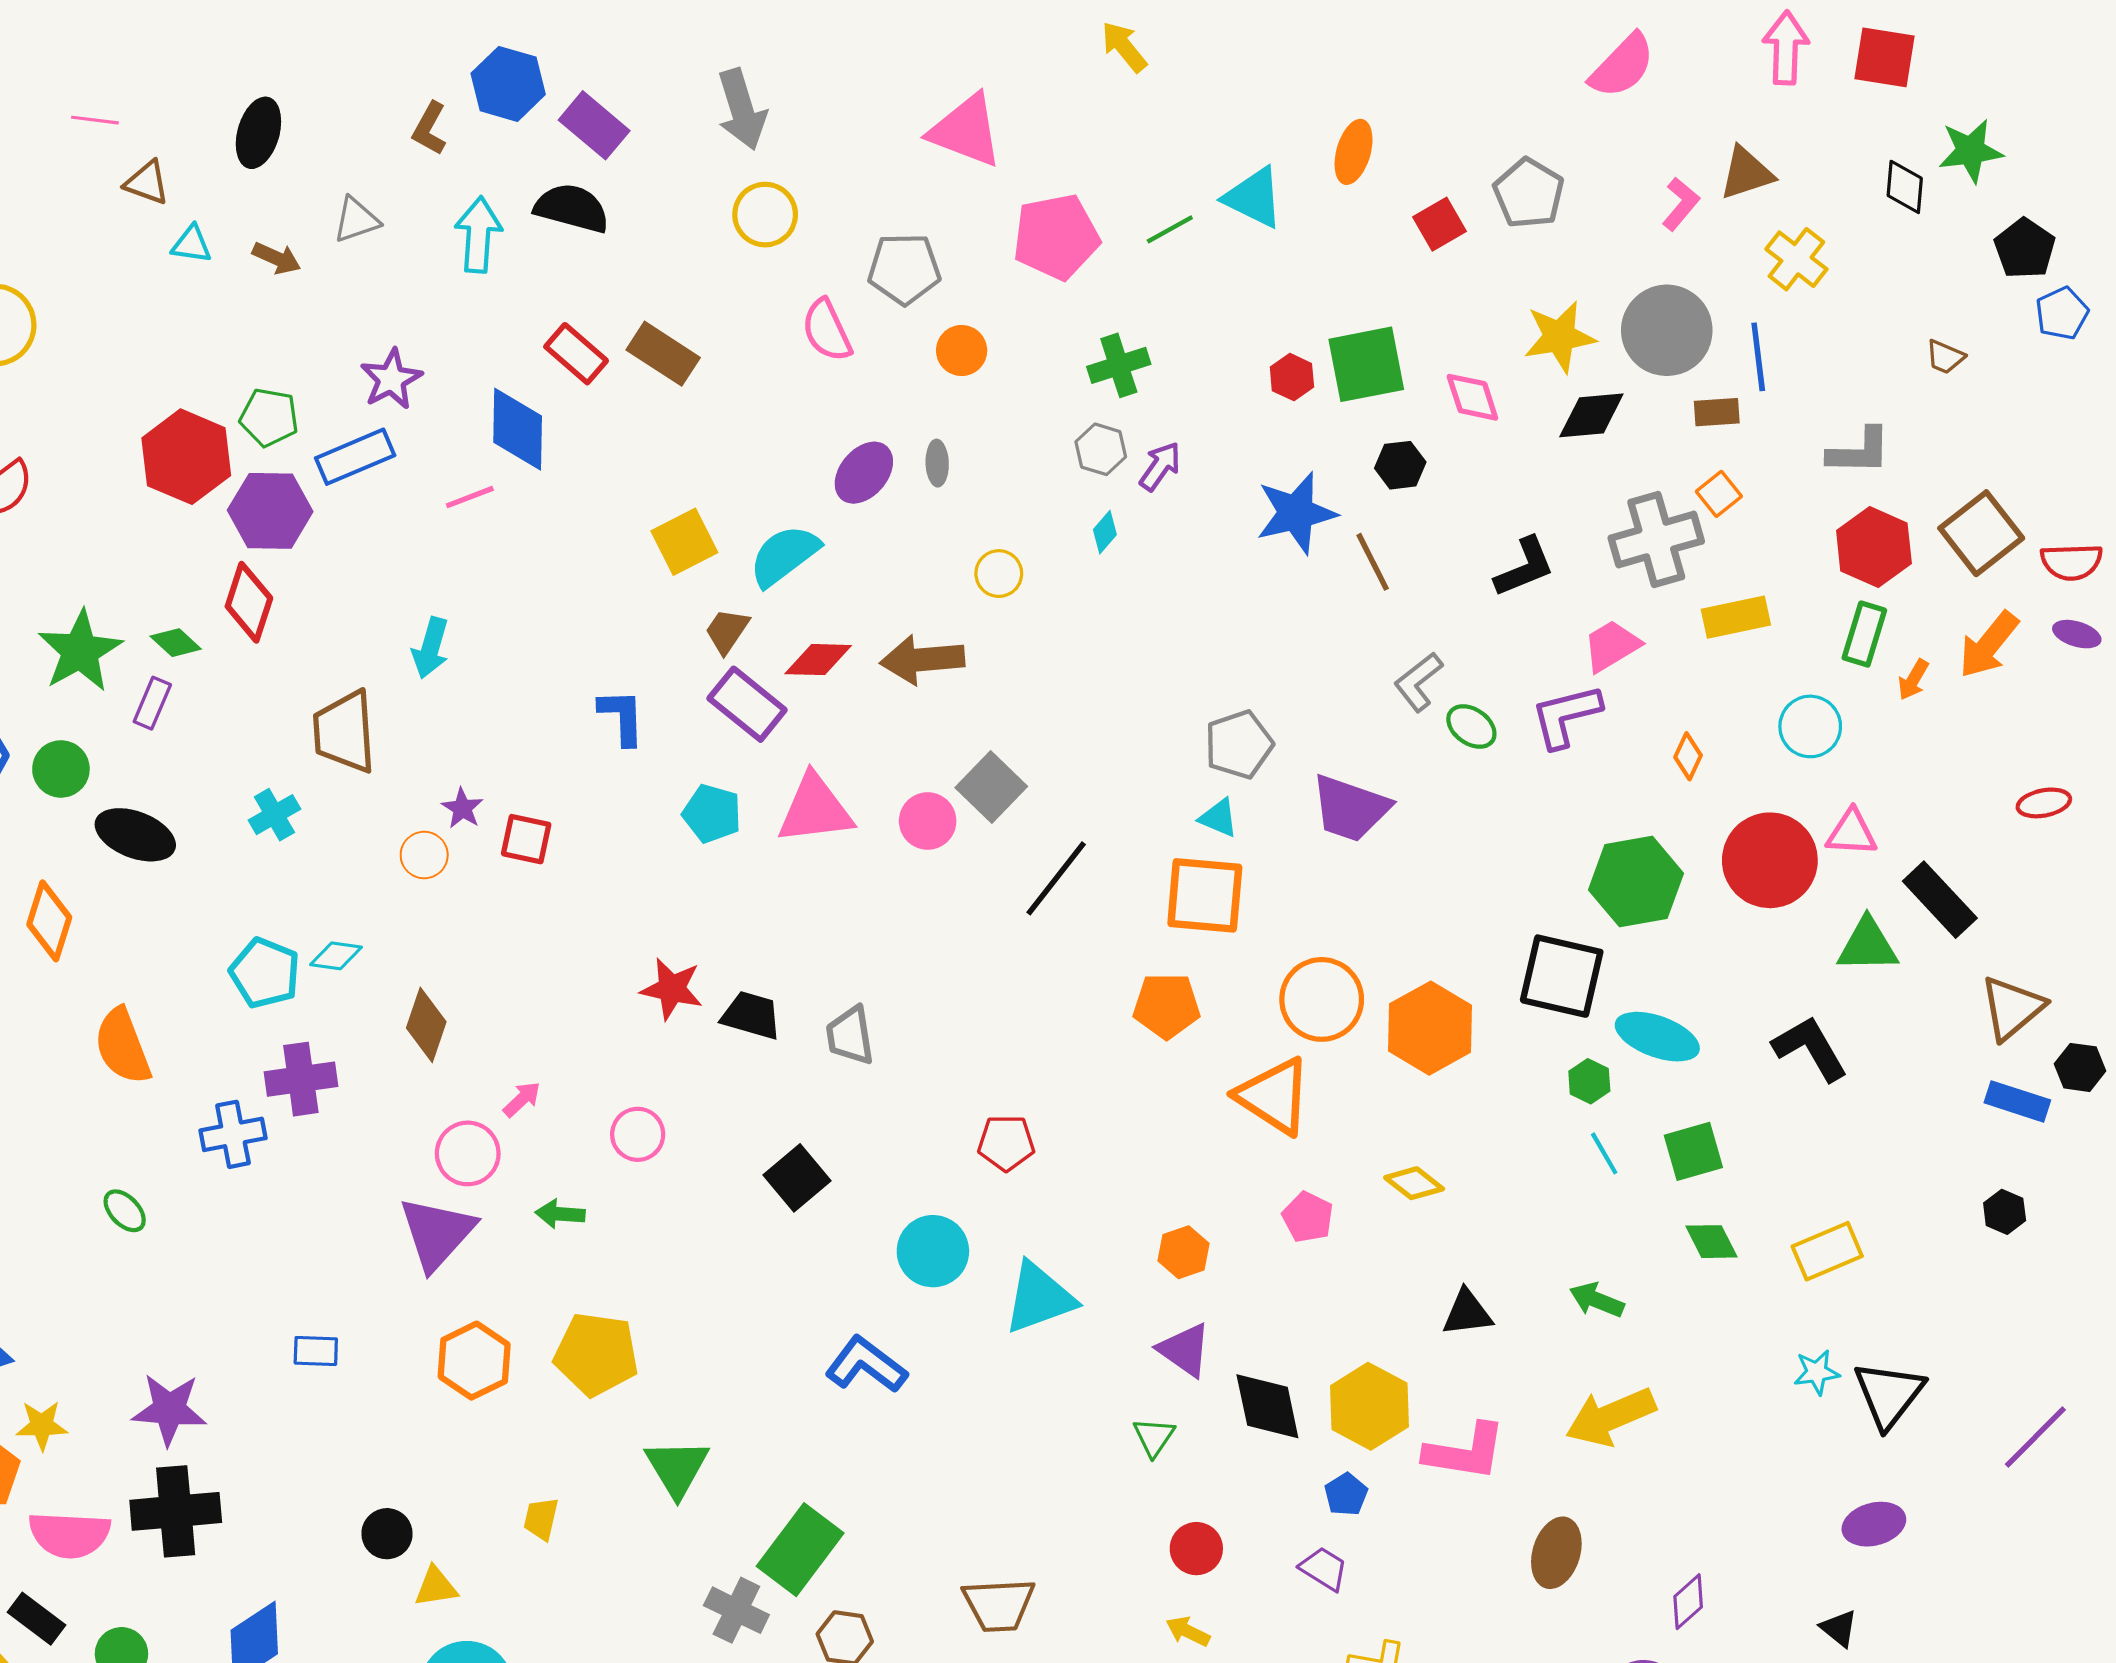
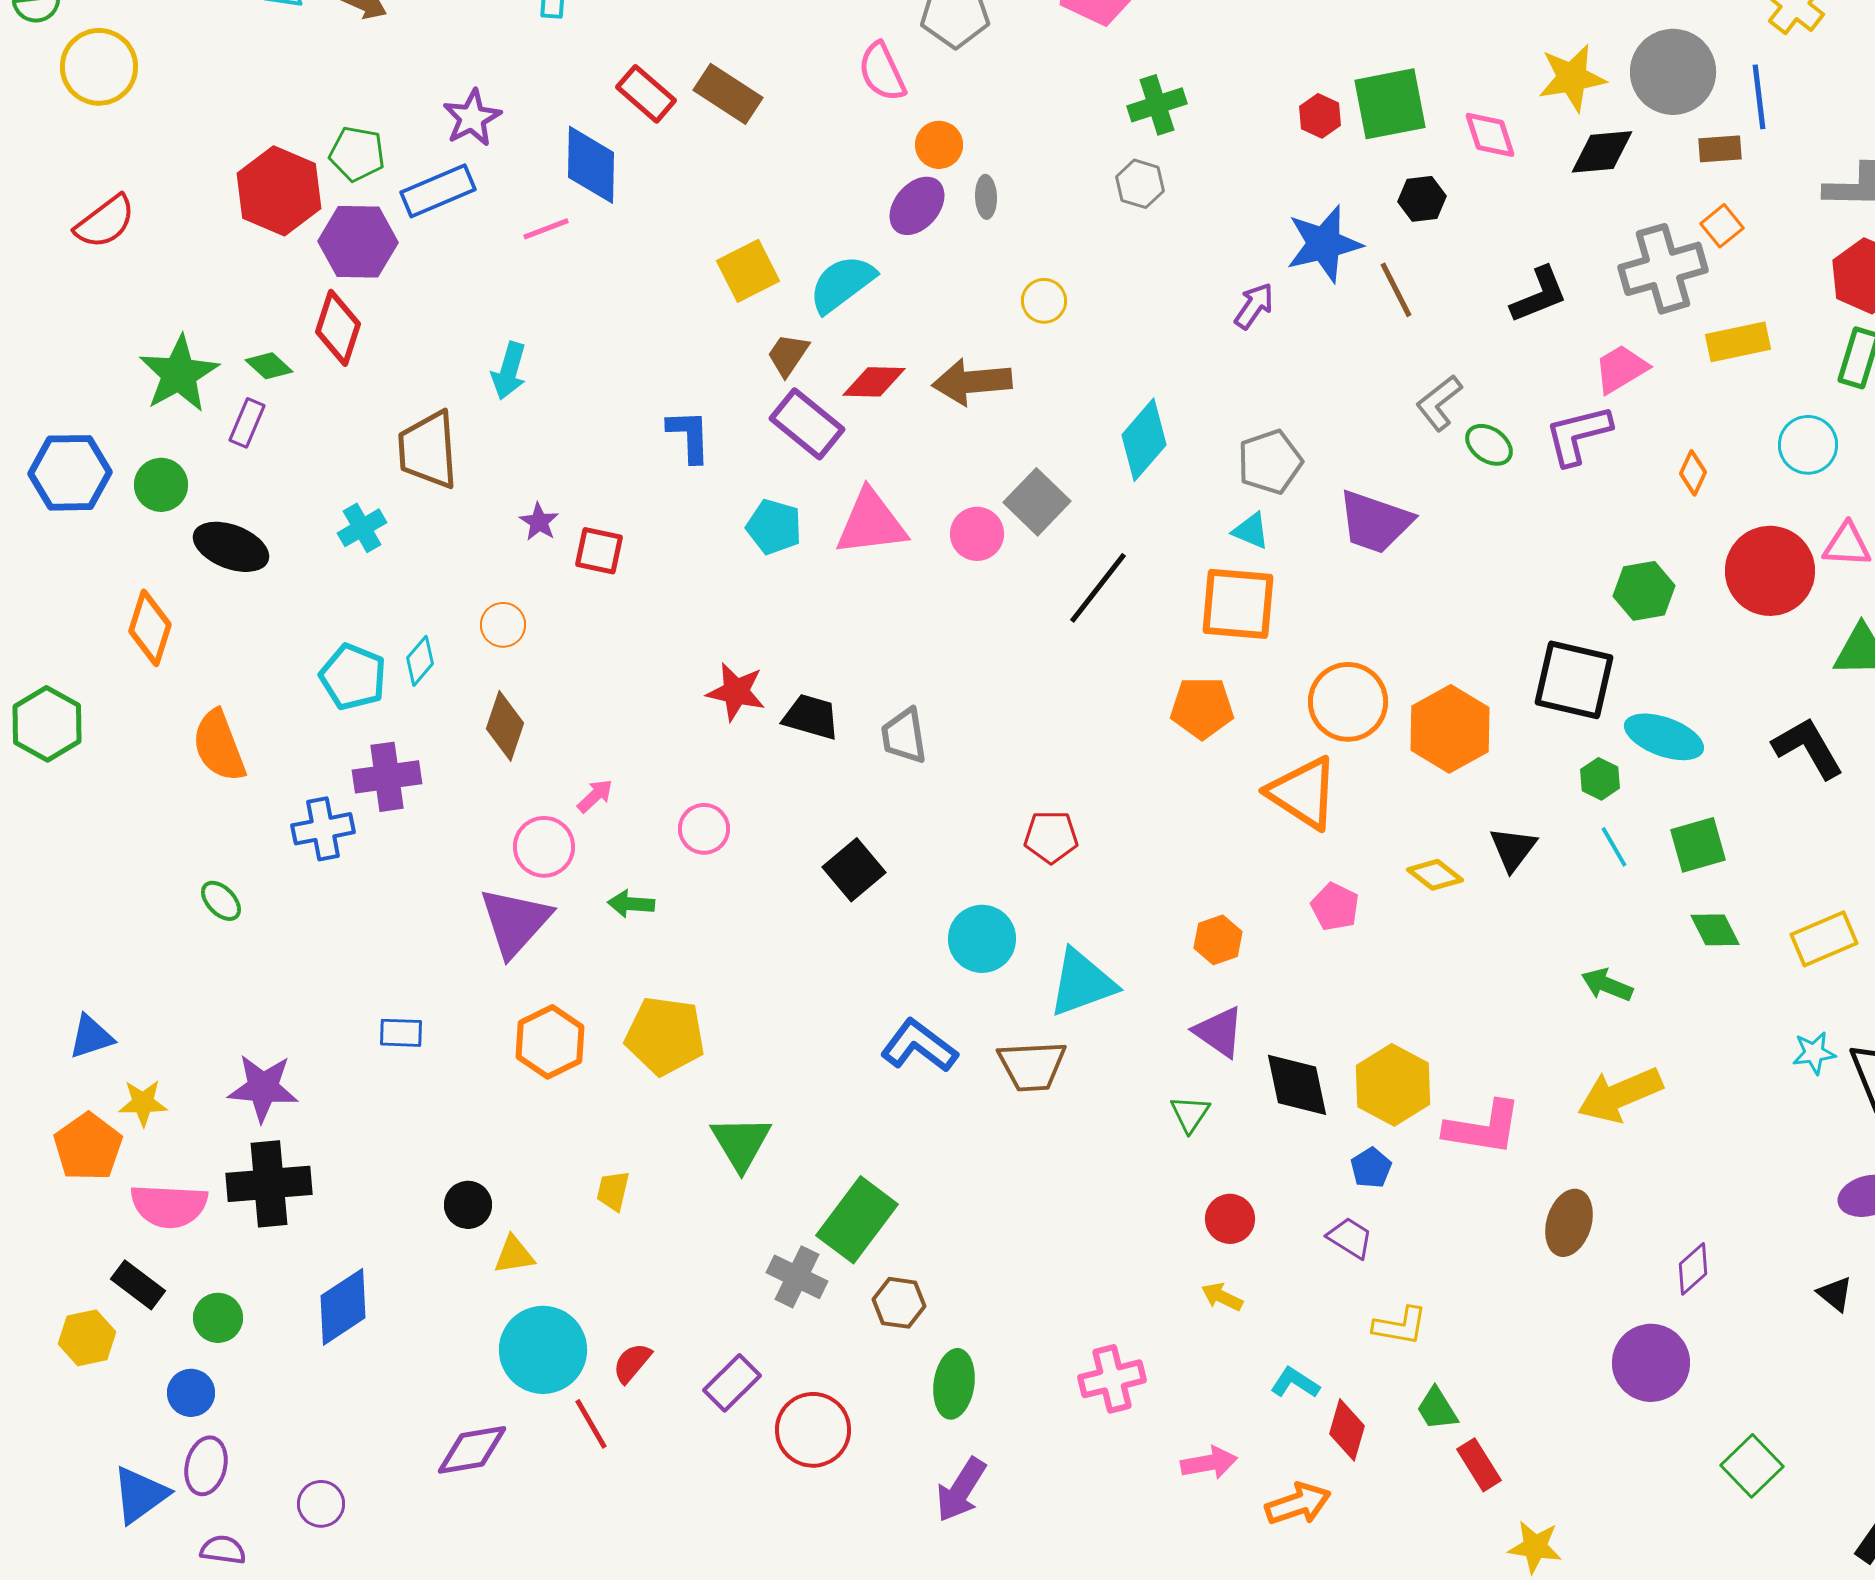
orange circle: (962, 350) -> (939, 145), moved
purple arrow: (1160, 466) -> (1254, 306), moved
cyan diamond: (1105, 532) -> (1144, 440), moved, size x2.0
orange circle: (424, 855) -> (503, 625), moved
green hexagon: (1636, 882) -> (1644, 591), size x0.7
cyan diamond: (336, 956) -> (420, 661), turned -57
black triangle: (1467, 1313) -> (1513, 849), moved, turned -46
brown trapezoid: (999, 1605) -> (1032, 1066), moved

